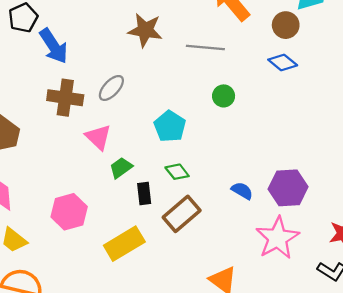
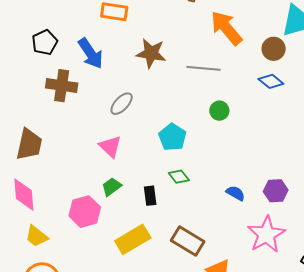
blue arrow: (54, 46) -> (91, 53), moved
brown cross: (65, 98) -> (62, 86), moved
green trapezoid: (121, 168) -> (112, 187), moved
purple hexagon: (288, 188) -> (276, 191), size x0.7
brown rectangle: (182, 214) -> (188, 241), moved, turned 72

